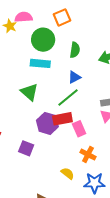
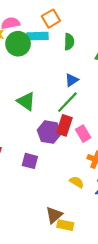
green circle: (43, 40) -> (18, 44), moved
green semicircle: (75, 50) -> (69, 42), moved
cyan rectangle: (40, 63) -> (37, 36), moved
red rectangle: (62, 119) -> (64, 125), turned -54

